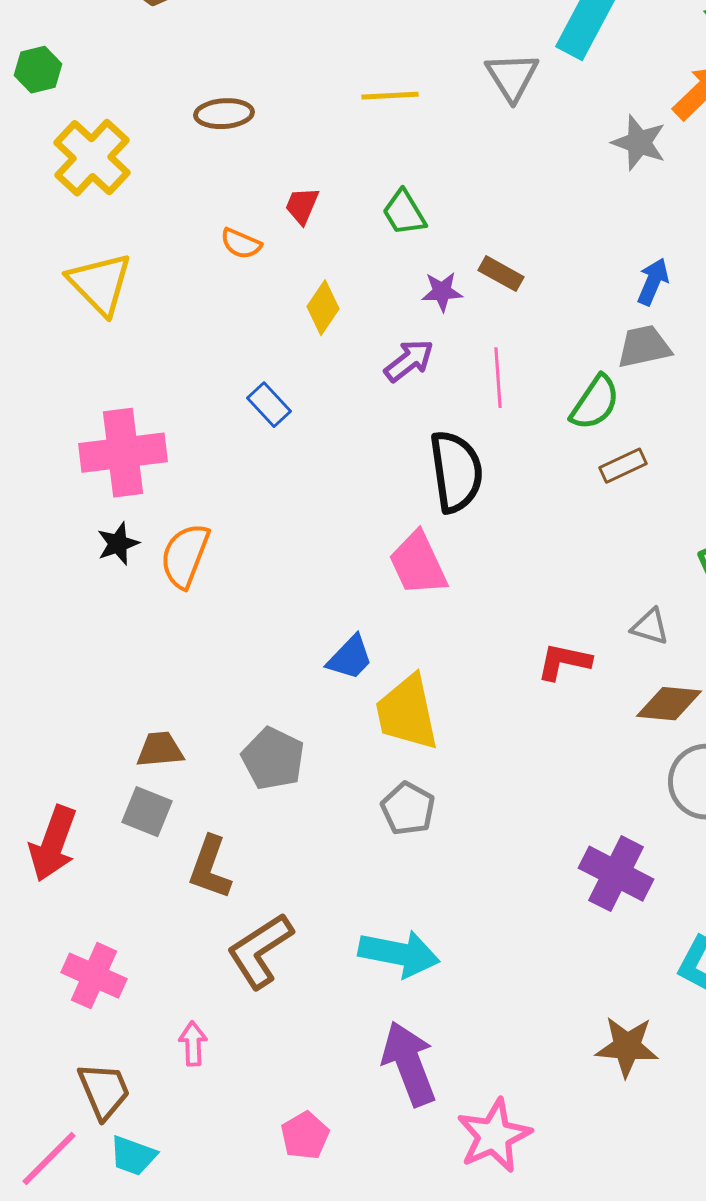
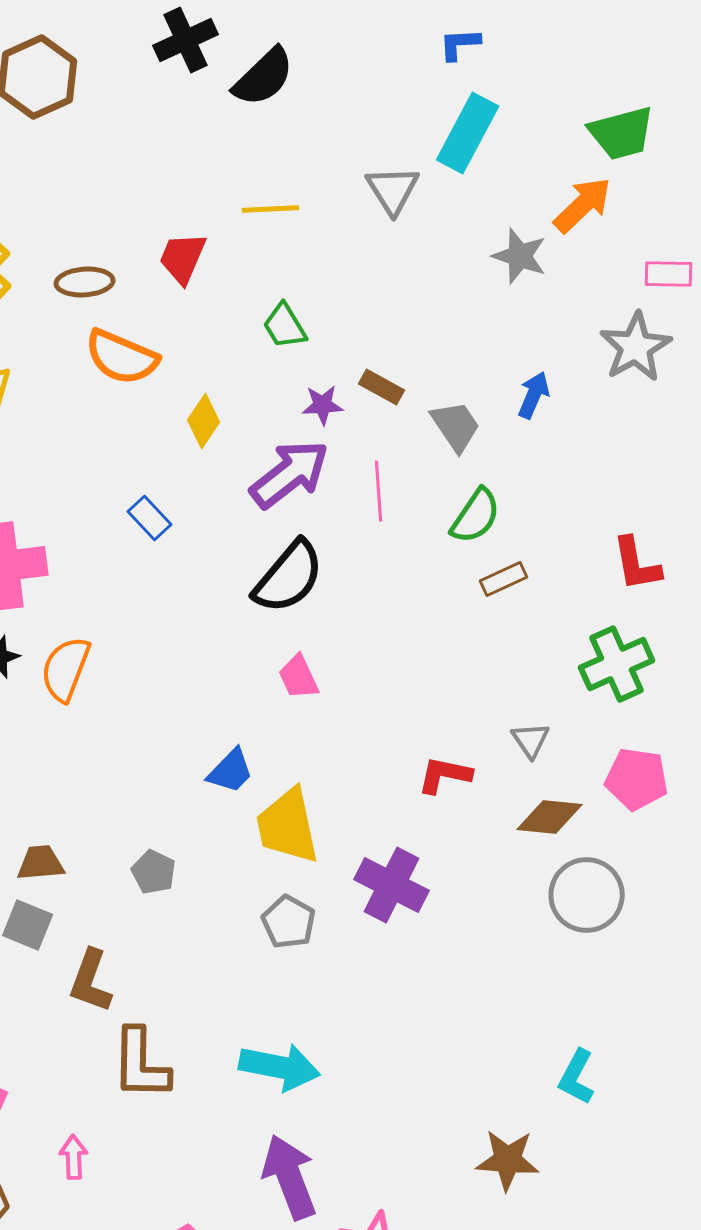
brown ellipse: (224, 114) -> (85, 282), moved
red trapezoid: (302, 206) -> (183, 258), moved, size x1.4
orange semicircle: (241, 244) -> (122, 357), size x1.8
gray trapezoid: (644, 347) -> (456, 426), moved, turned 68
purple arrow: (409, 361) -> (290, 474), size x1.6
black semicircle: (456, 472) -> (289, 577), moved, turned 48
pink trapezoid: (418, 564) -> (299, 677), size x0.7
gray triangle: (650, 627) -> (531, 740), turned 39
gray pentagon: (273, 759) -> (154, 872), size x0.7
purple cross: (616, 874) -> (392, 885), moved
brown L-shape: (260, 951) -> (141, 1064), turned -56

